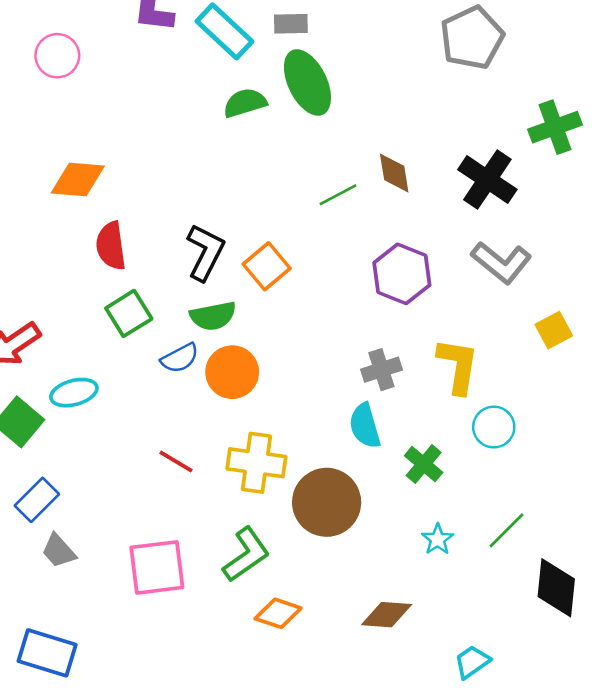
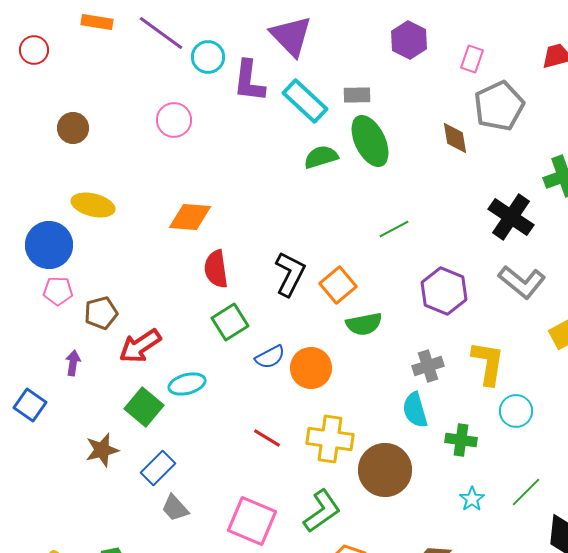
brown diamond: (394, 173) -> (455, 138), moved
green semicircle: (213, 316) -> (364, 324), moved
green cross: (424, 464) -> (461, 440), turned -32
pink square: (157, 567) -> (252, 521), turned 30

